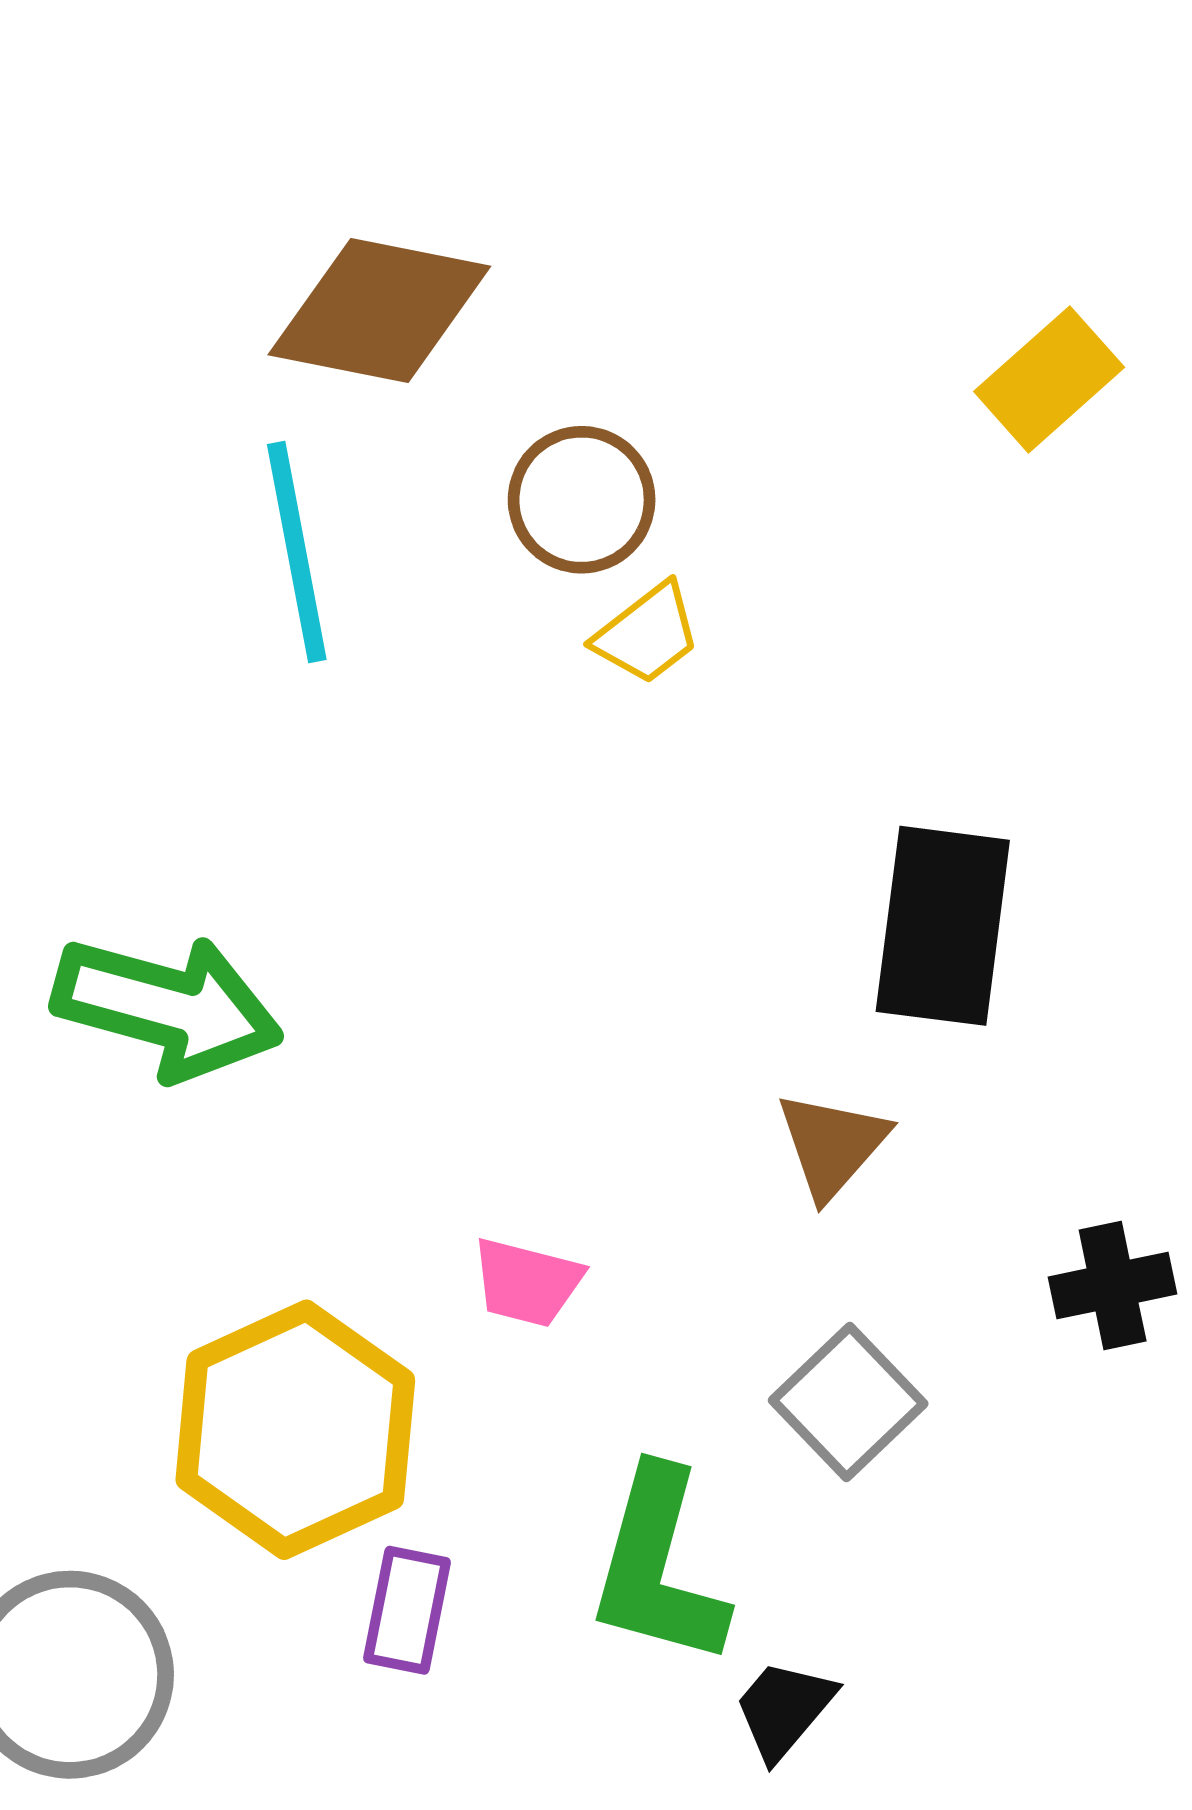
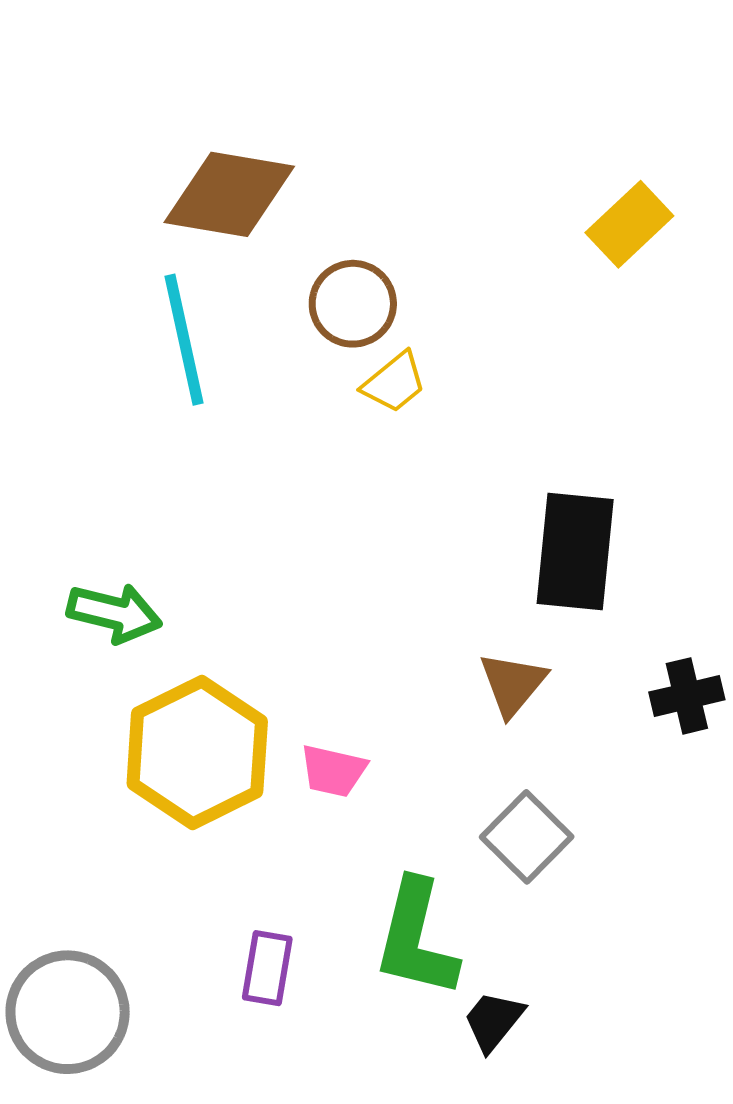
green arrow: (167, 1007) -> (114, 613), size x0.7
black cross: (1113, 1285) -> (687, 696), moved
yellow hexagon: (295, 1430) -> (197, 753), moved

